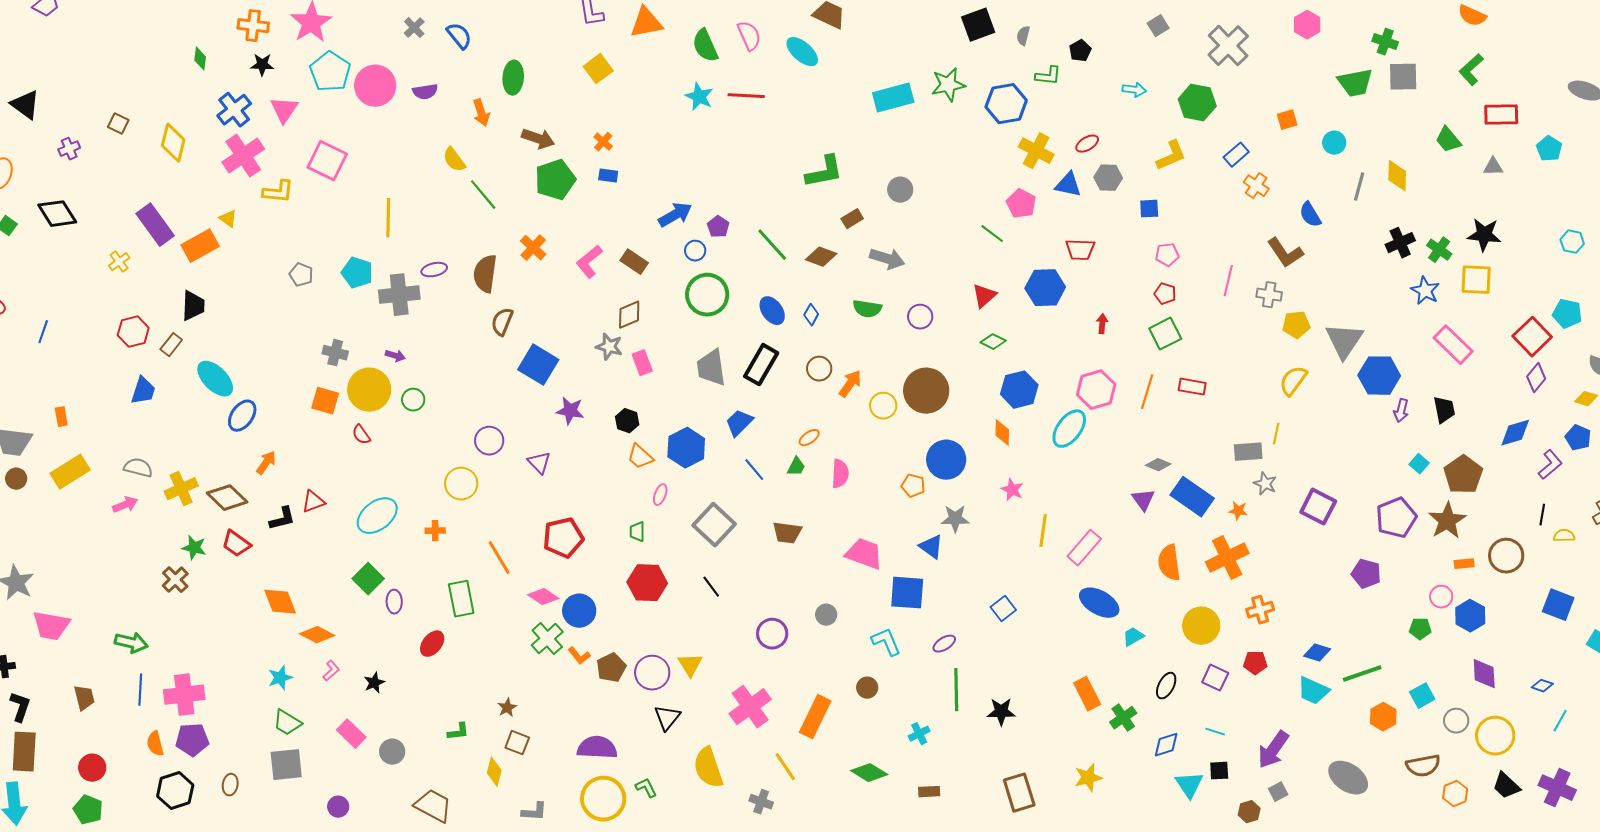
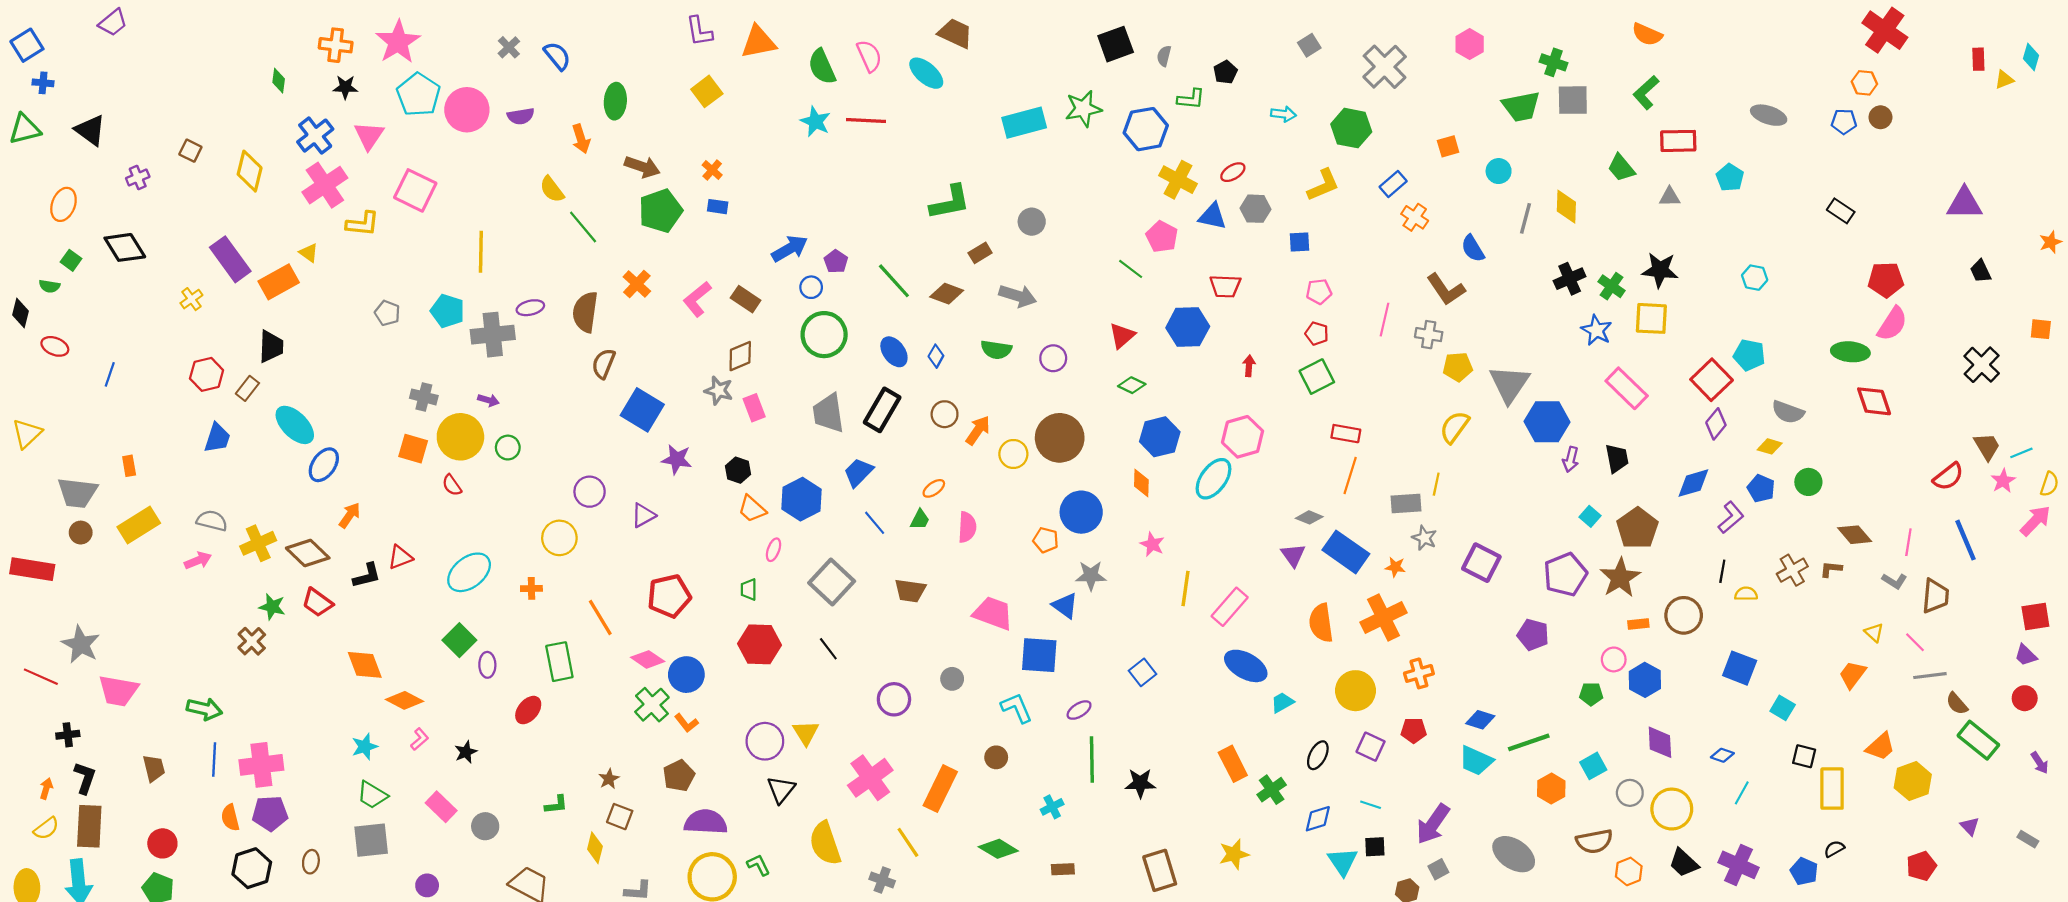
orange line: (1147, 392) -> (1350, 476), moved
purple triangle: (539, 463) -> (643, 515), turned 45
brown pentagon: (611, 668) -> (679, 776), moved

